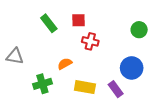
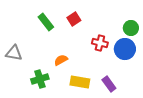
red square: (79, 20) -> (74, 19), turned -32
red cross: (90, 41) -> (100, 43), moved
blue circle: (132, 68) -> (125, 49), moved

